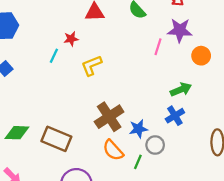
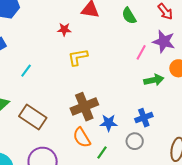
cyan line: (54, 56) -> (26, 71), moved
green arrow: (181, 89) -> (154, 80), moved
gray circle: (155, 145) -> (135, 141), moved

